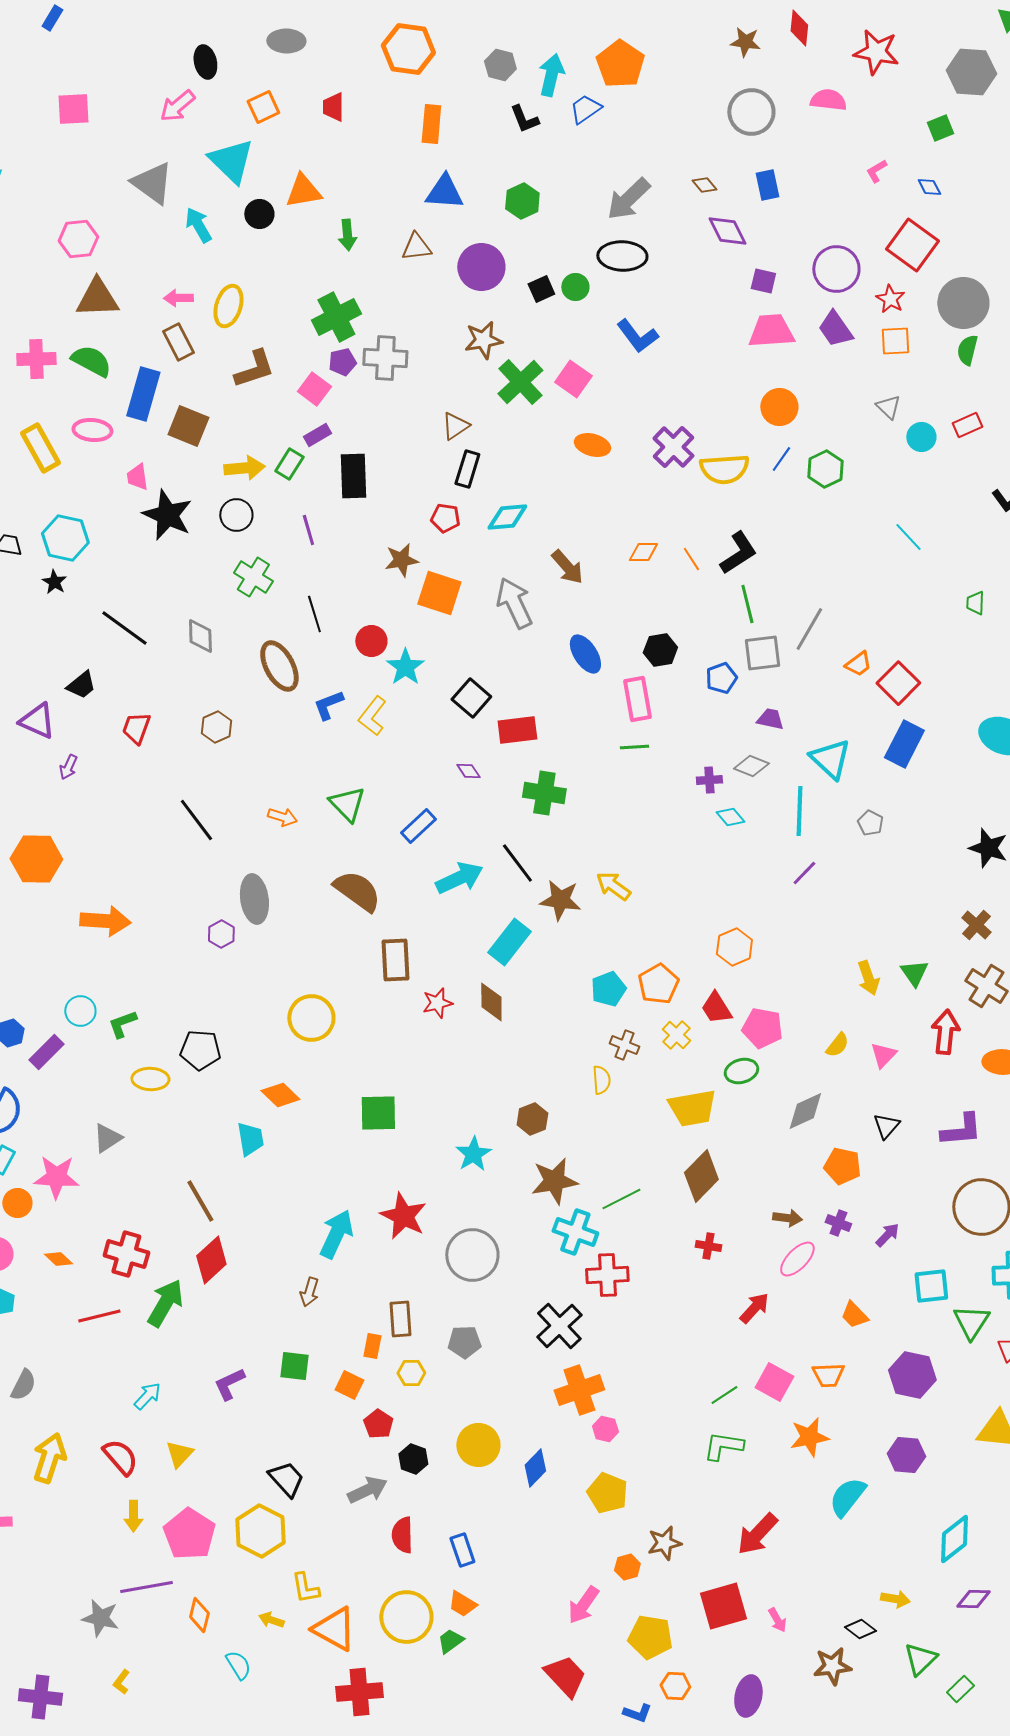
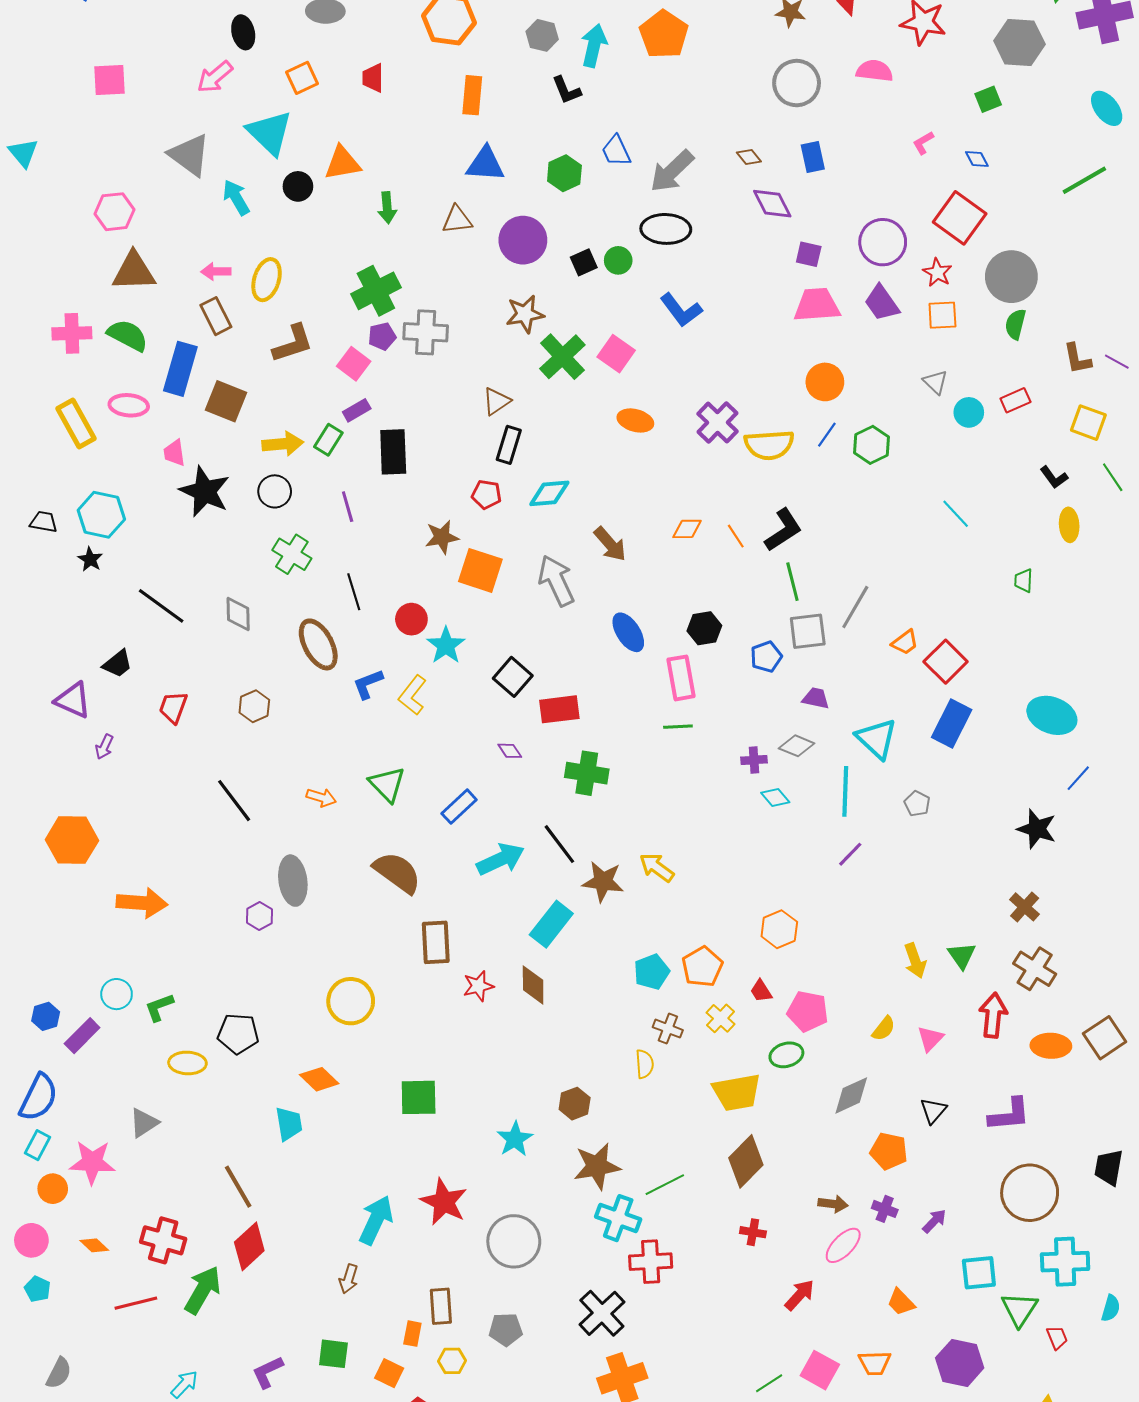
blue trapezoid: (585, 109) -> (616, 151), moved, turned -80
red trapezoid: (716, 1008) -> (761, 991), size x0.7

